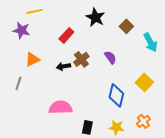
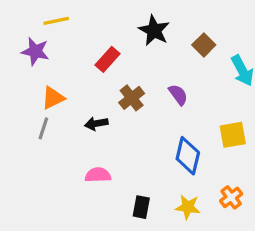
black arrow: (63, 66) -> (96, 124), moved
yellow square: (144, 82) -> (233, 135), turned 36
gray line: (18, 83) -> (43, 128), moved
pink semicircle: (60, 107) -> (98, 175), size x0.7

